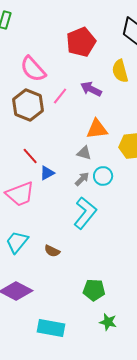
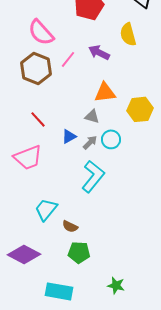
blue triangle: (47, 173) -> (69, 136), moved
cyan trapezoid: (17, 242) -> (46, 209), moved
brown semicircle: (52, 251) -> (70, 226), moved
green pentagon: (94, 290) -> (79, 252), moved

